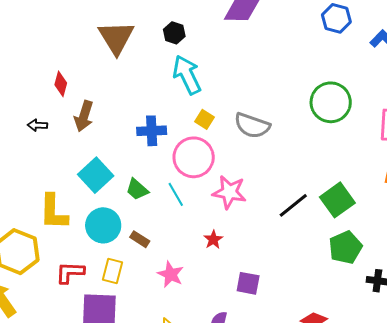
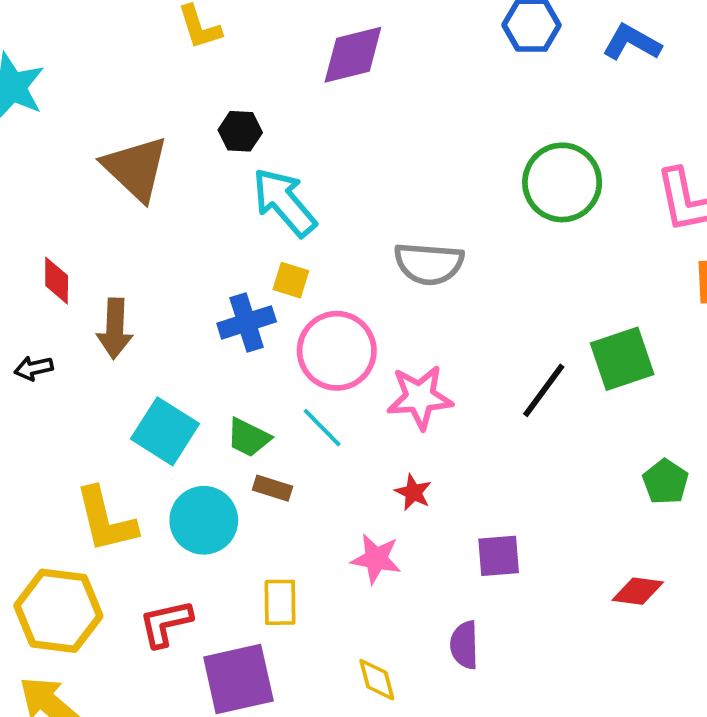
yellow square: (204, 119) -> (291, 280), moved
green square: (337, 200) -> (622, 359), turned 32
brown rectangle: (140, 239) -> (272, 488), moved
green pentagon: (345, 247) -> (665, 482), moved, size x0.7
yellow rectangle: (112, 271) -> (280, 602), moved
pink star: (171, 274) -> (376, 559), moved

